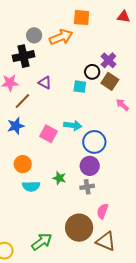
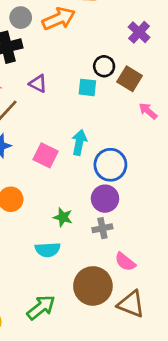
purple cross: (108, 60) -> (139, 32), moved
cyan arrow: (73, 125) -> (79, 142), turned -84
cyan semicircle: (31, 186) -> (48, 250), moved
pink semicircle: (103, 211) -> (125, 262), turned -70

